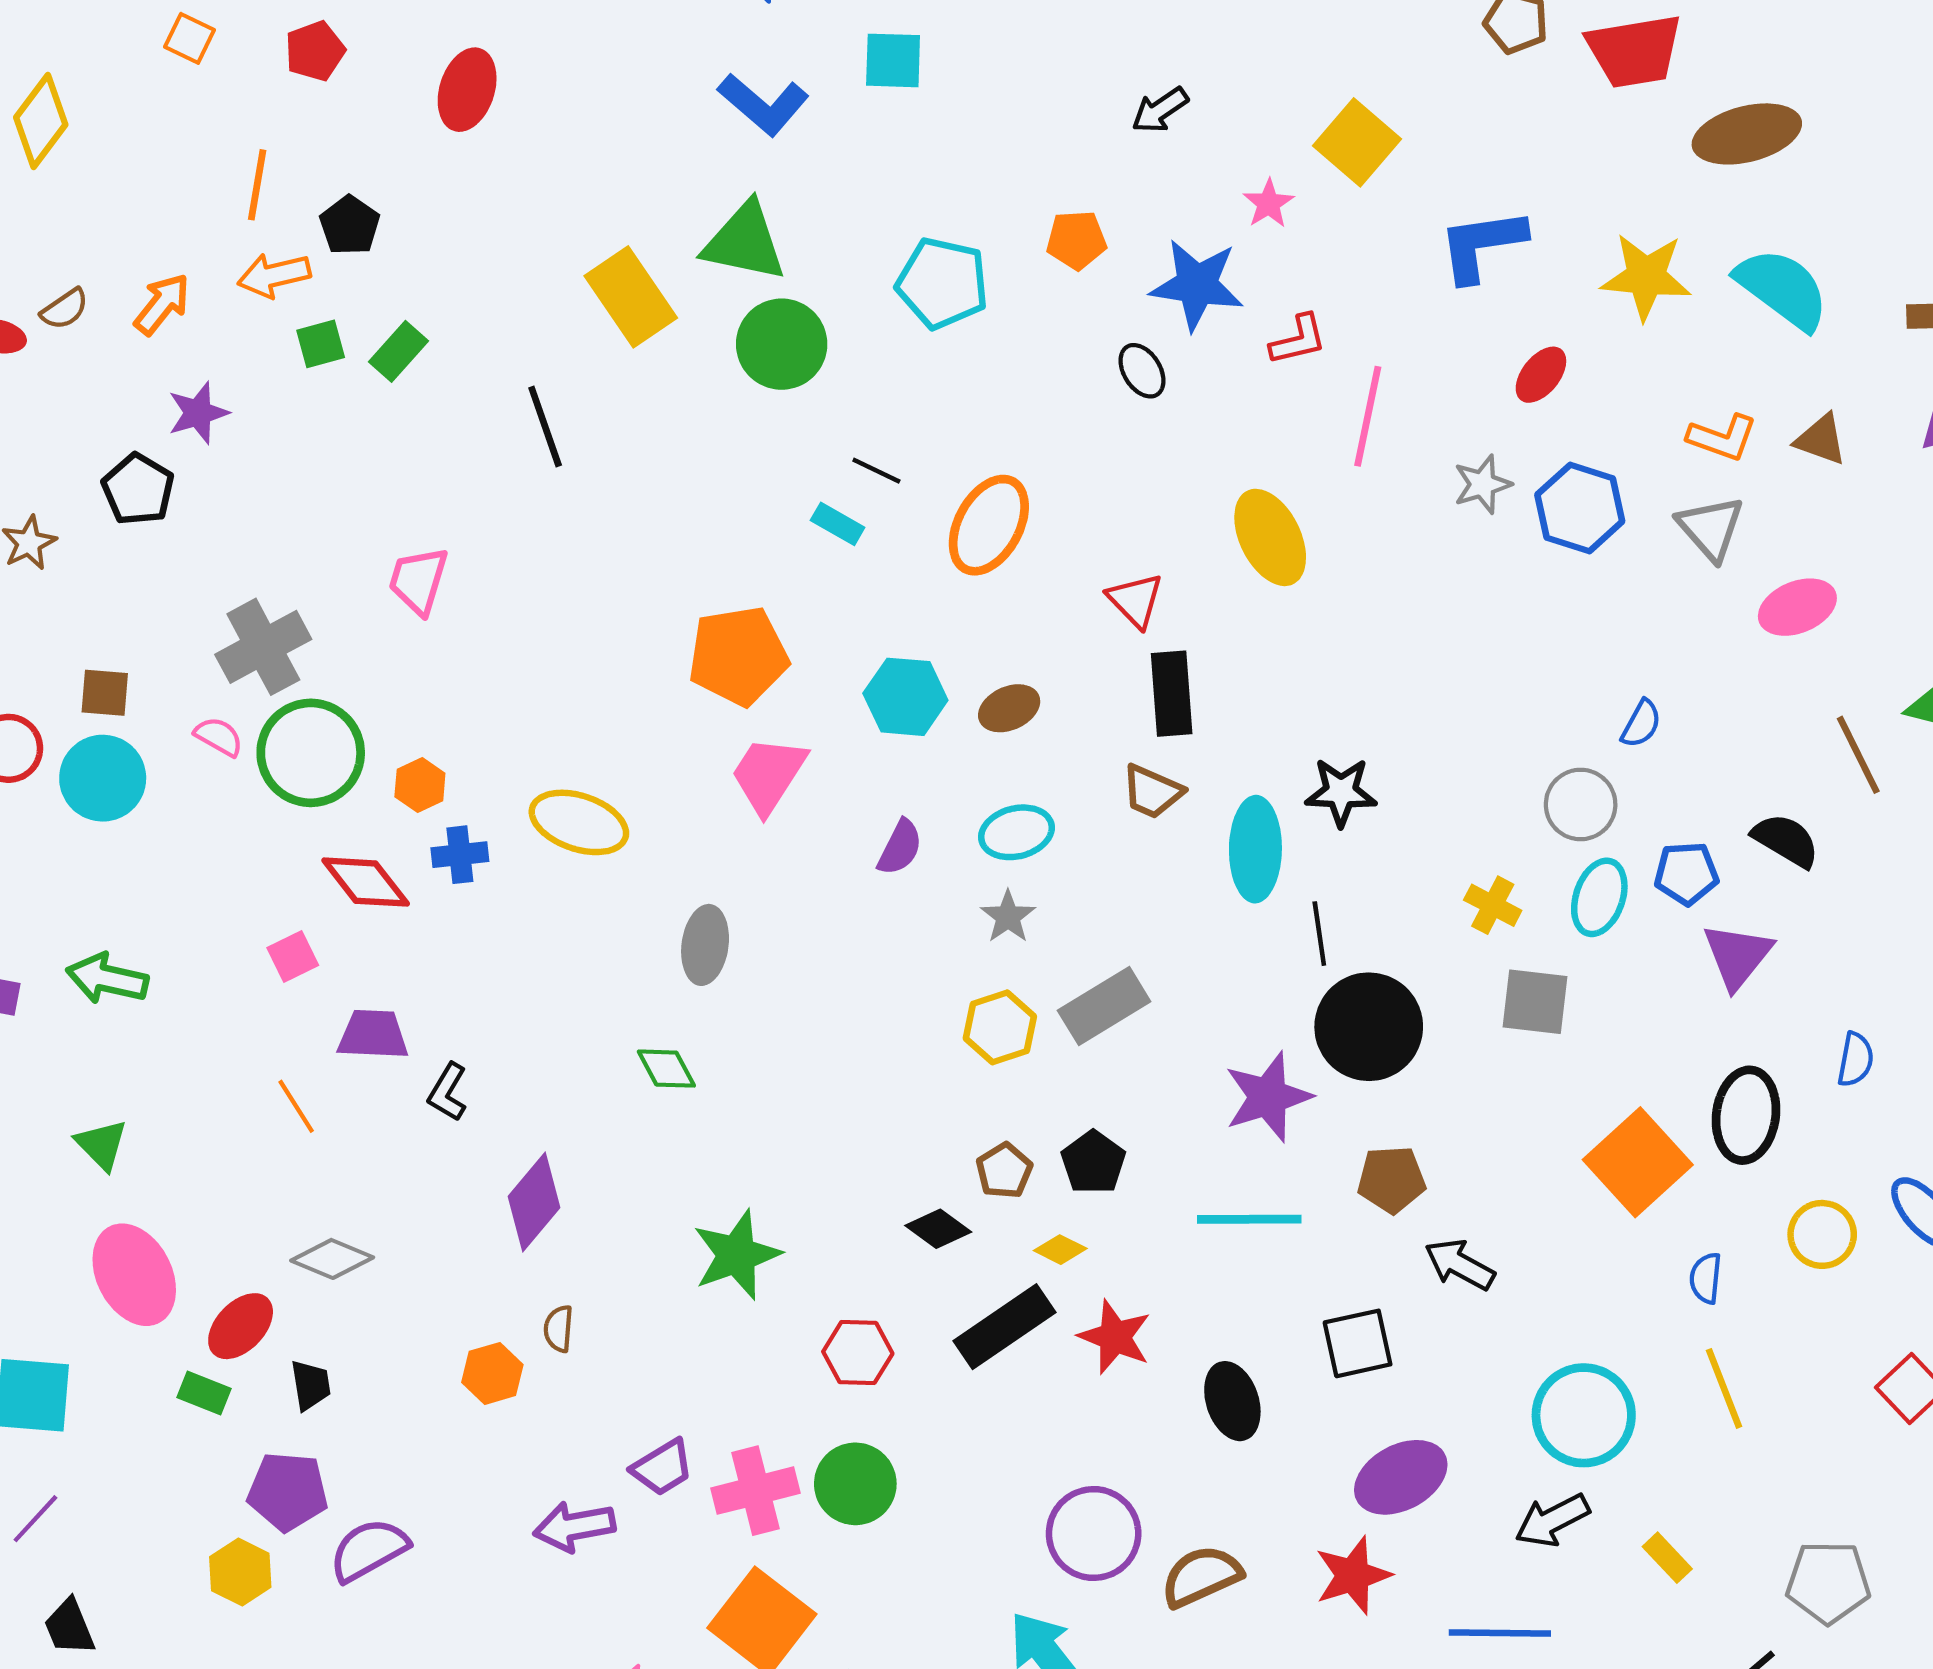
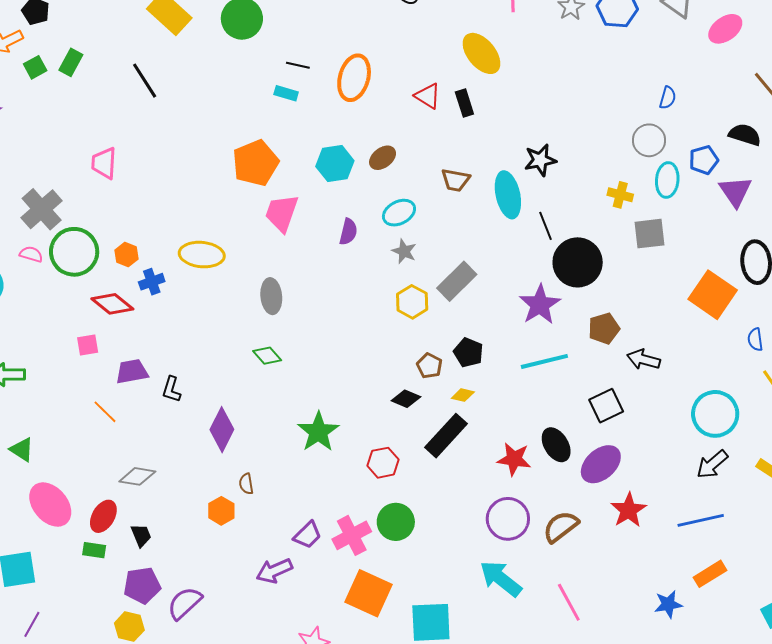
black rectangle: (1172, 694) -> (464, 103), moved, size x0.7
pink square: (293, 956) -> (88, 345), turned 30
red star: (1115, 1337) -> (514, 459), moved
purple ellipse: (1401, 1477) -> (601, 464), moved

